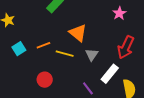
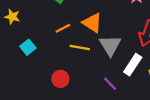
orange line: (43, 45) -> (63, 28), moved
gray triangle: (92, 55) -> (110, 45), size x1.5

